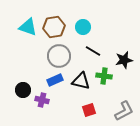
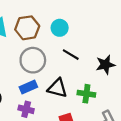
green cross: (104, 76) -> (86, 94), moved
purple cross: (42, 100) -> (26, 109), moved

